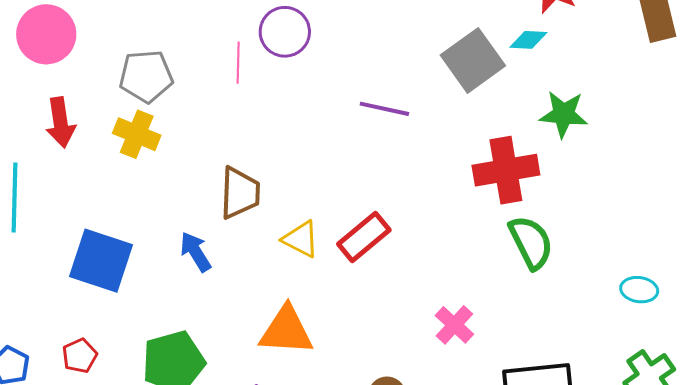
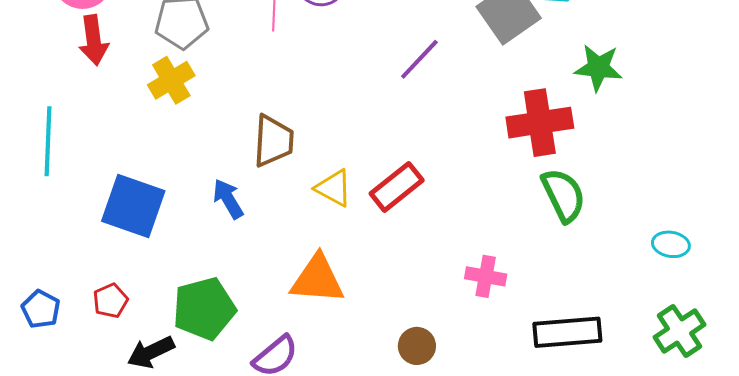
purple line: (384, 109) -> (419, 59), turned -60
red arrow: (61, 122) -> (94, 40), moved
yellow cross: (137, 134) -> (171, 80), turned 36
pink cross: (454, 325) -> (486, 276), turned -33

